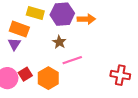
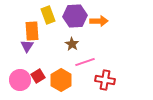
yellow rectangle: (35, 13) -> (48, 15), turned 54
orange rectangle: (19, 29) -> (32, 31), turned 66
red cross: (120, 75) -> (105, 80), moved

